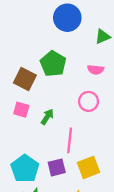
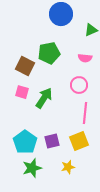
green pentagon: (53, 64) -> (49, 53), turned 30
green arrow: (47, 117) -> (44, 98), size x1.5
pink line: (70, 140) -> (85, 113), moved

